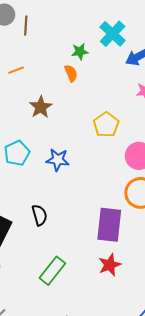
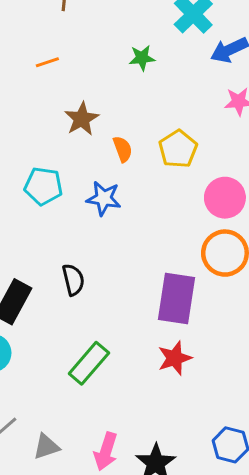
green star: (80, 52) -> (142, 58), moved
orange semicircle: (71, 73) -> (123, 149), moved
cyan pentagon: (17, 153) -> (43, 186), turned 30

